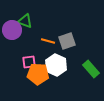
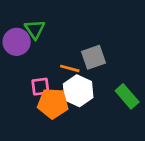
green triangle: (25, 21) -> (35, 29), turned 35
orange line: (48, 41) -> (70, 68), moved

